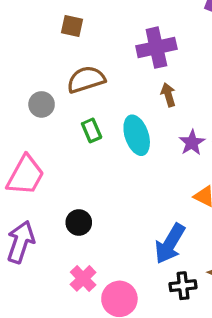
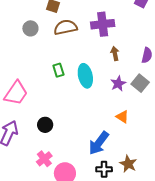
brown semicircle: (86, 80) -> (66, 27), moved
brown arrow: (168, 95) -> (115, 53), moved
gray circle: (42, 104) -> (30, 28), moved

